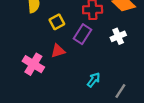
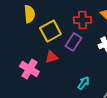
yellow square: (57, 22) -> (50, 31), size x1.5

